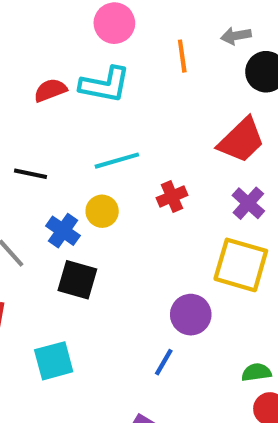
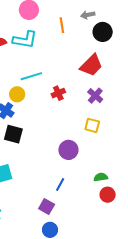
yellow circle: (102, 211) -> (17, 94), moved
yellow square: (241, 265) -> (92, 125), size x0.6
blue line: (164, 362) -> (60, 184), moved

